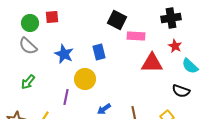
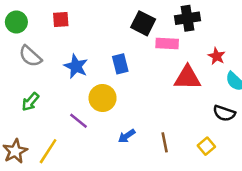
black cross: (171, 18) -> (187, 18), moved
green circle: (30, 23) -> (16, 22), moved
purple line: (66, 97) -> (78, 121), turned -63

